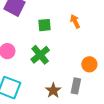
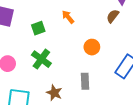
orange circle: (89, 64) -> (92, 47), moved
brown star: (53, 90) -> (54, 93), moved

